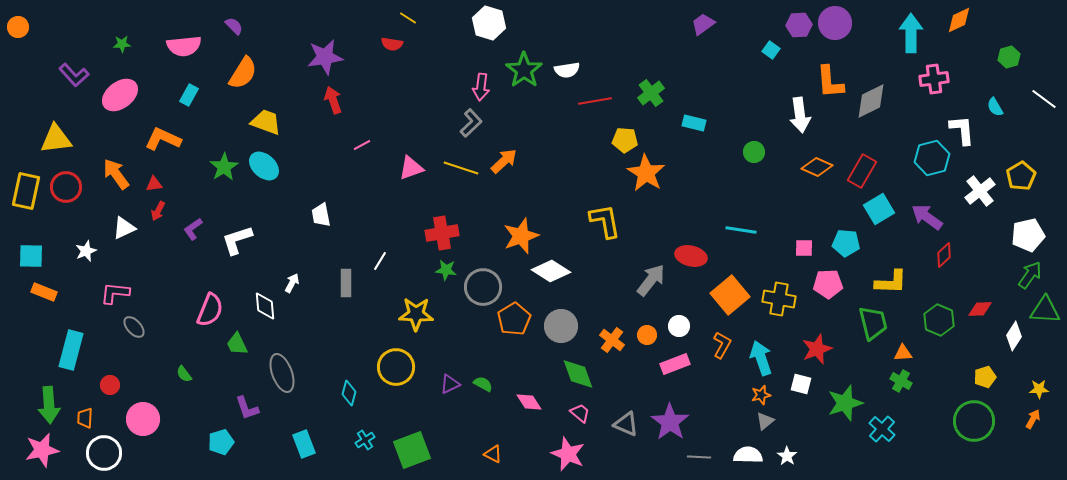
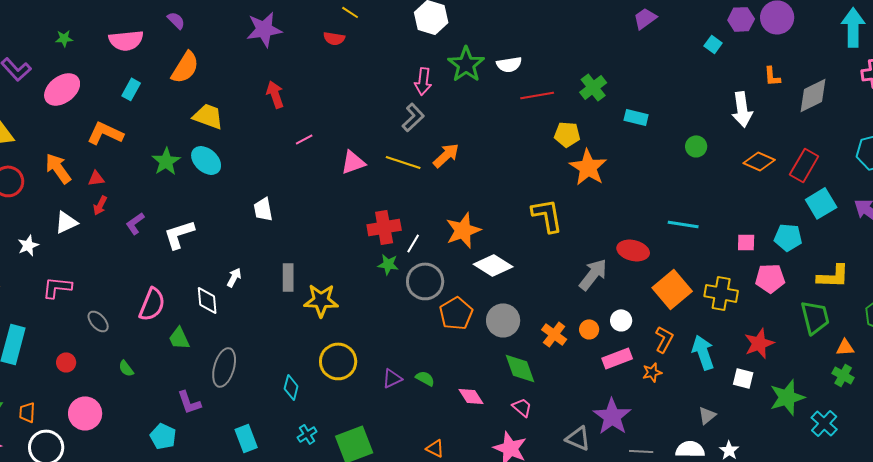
purple star: (325, 57) -> (264, 29), moved
orange L-shape: (830, 82) -> (772, 76), size x0.6
white line: (380, 261) -> (413, 243), moved
yellow star: (416, 314) -> (321, 300), moved
gray ellipse: (134, 327) -> (98, 321), moved
gray ellipse: (282, 373) -> (224, 367), turned 36
red circle: (110, 385) -> (66, 362), moved
orange star: (761, 395) -> (652, 372), moved
gray triangle: (626, 424) -> (578, 438), moved
cyan pentagon: (221, 442) -> (163, 436), turned -30

